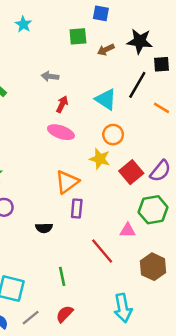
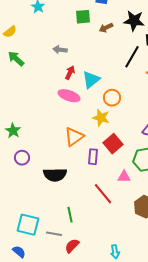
cyan triangle: (106, 99) -> (91, 80), moved, turned 48
red square: (131, 172) -> (113, 144), moved
purple rectangle: (77, 209) -> (93, 157), moved
black semicircle: (44, 228) -> (55, 175), size x1.6
cyan arrow: (123, 308) -> (115, 252), moved, size x0.6
gray line: (31, 318) -> (54, 234), moved, turned 49

